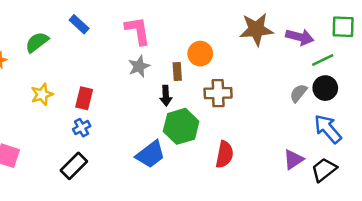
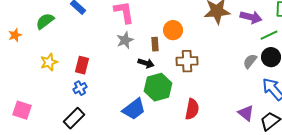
black arrow: (166, 96) -> (146, 63), turned -70
purple triangle: (293, 159) -> (246, 113), turned -48

